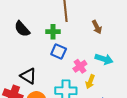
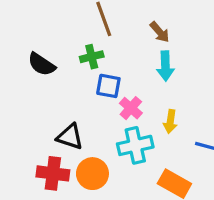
cyan arrow: (104, 59) -> (165, 66), moved, turned 84
pink cross: (80, 66) -> (131, 108), moved

